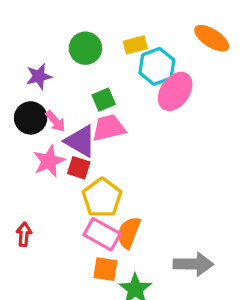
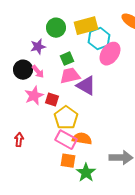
yellow rectangle: (135, 45) -> (86, 26), size x1.6
purple star: (39, 76) -> (38, 47), moved
purple triangle: (80, 141) -> (86, 86), moved
orange semicircle: (129, 233) -> (82, 139), turned 78

